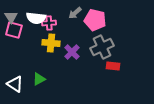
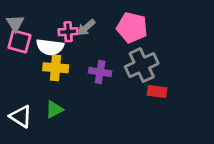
gray arrow: (75, 13) -> (86, 28), moved
white semicircle: (36, 18) -> (50, 47), moved
yellow cross: (51, 43) -> (56, 68), moved
purple cross: (72, 52) -> (100, 72), turned -35

